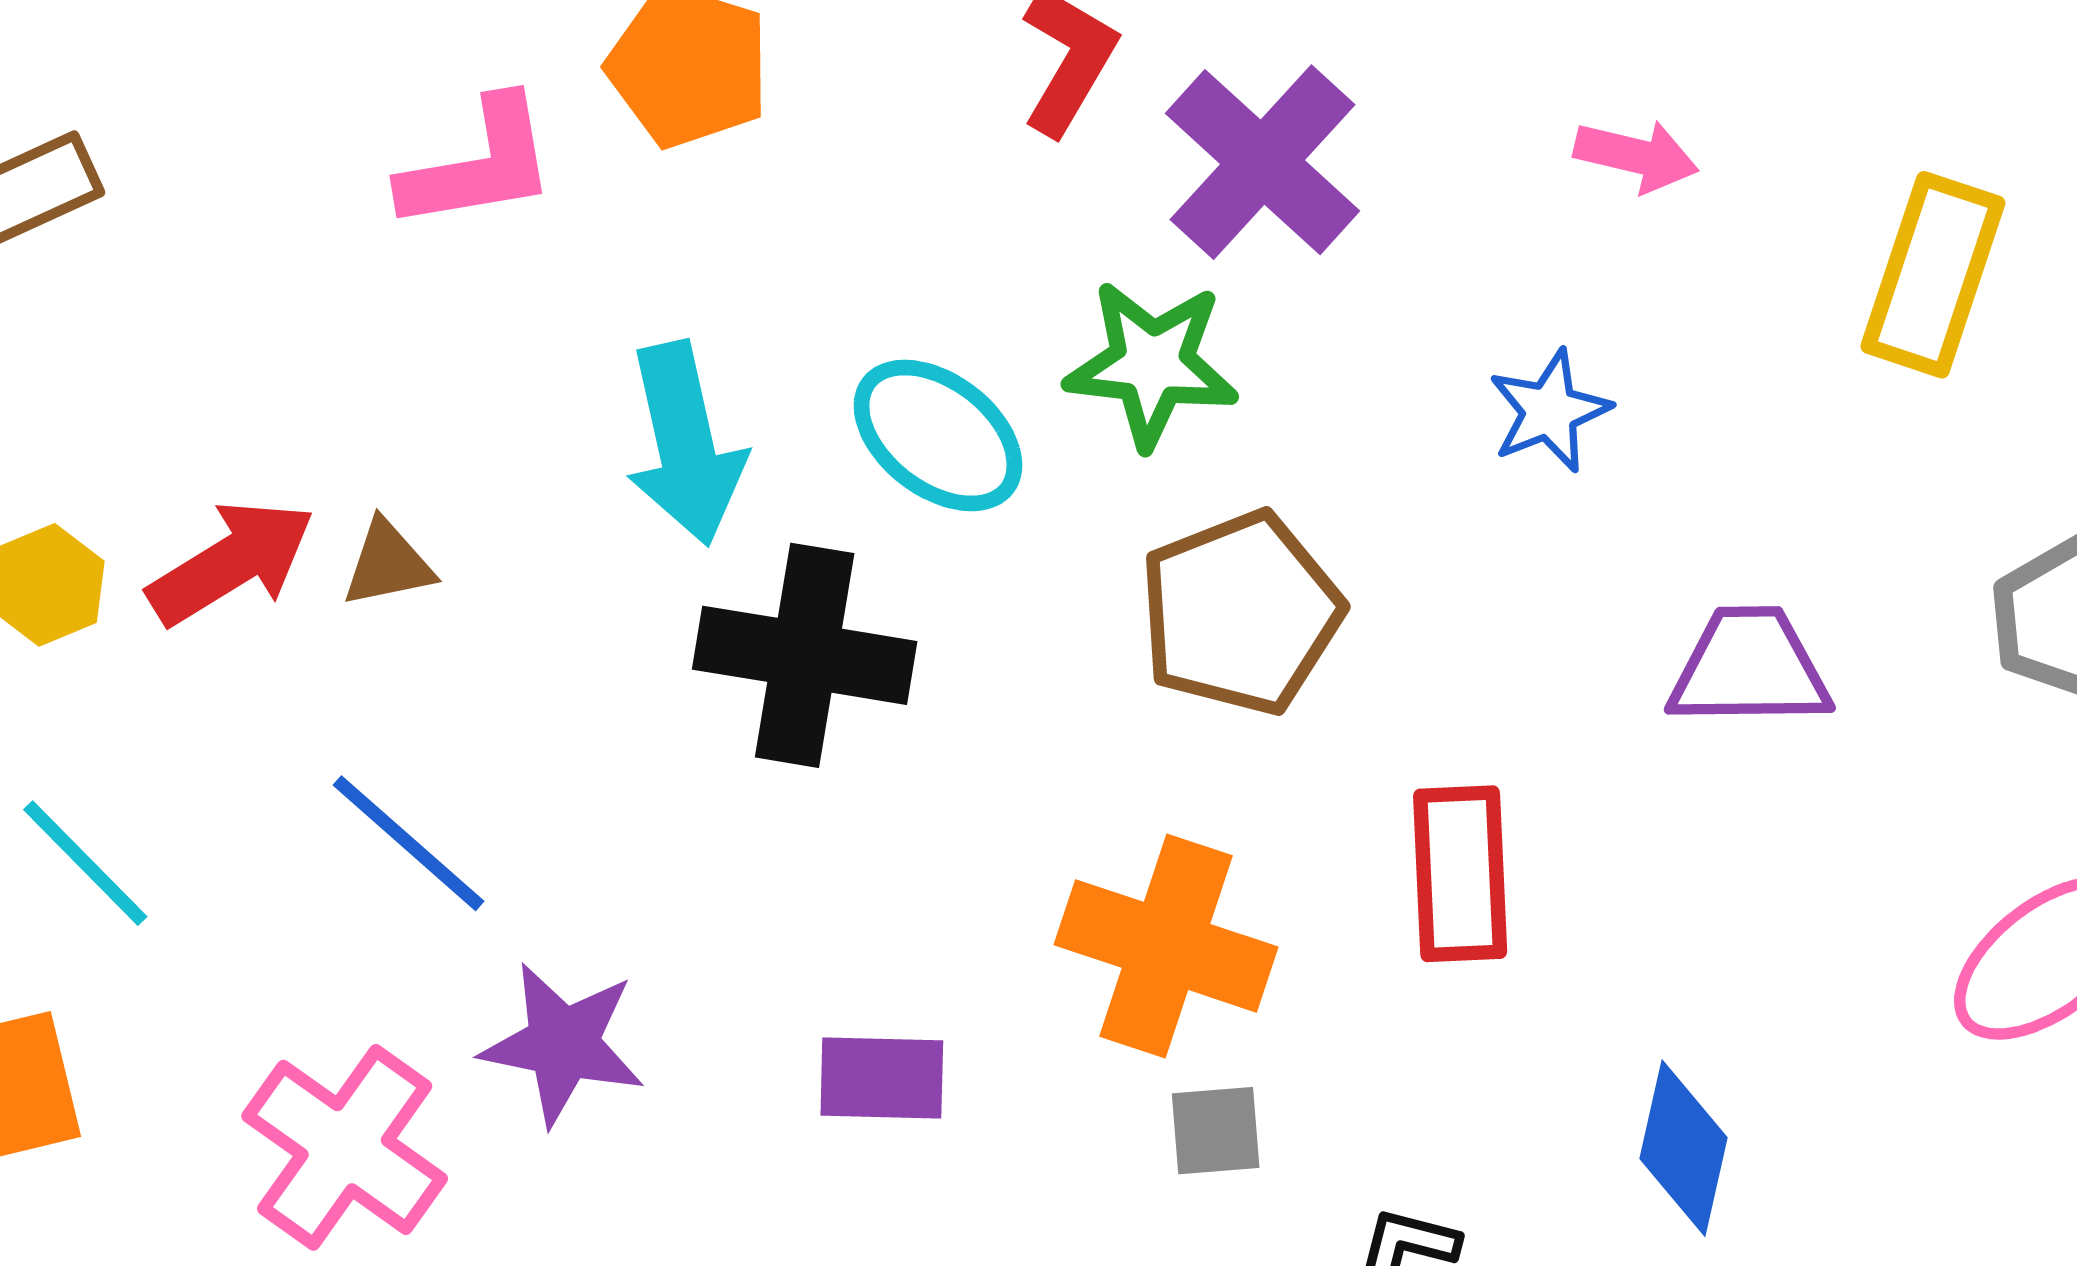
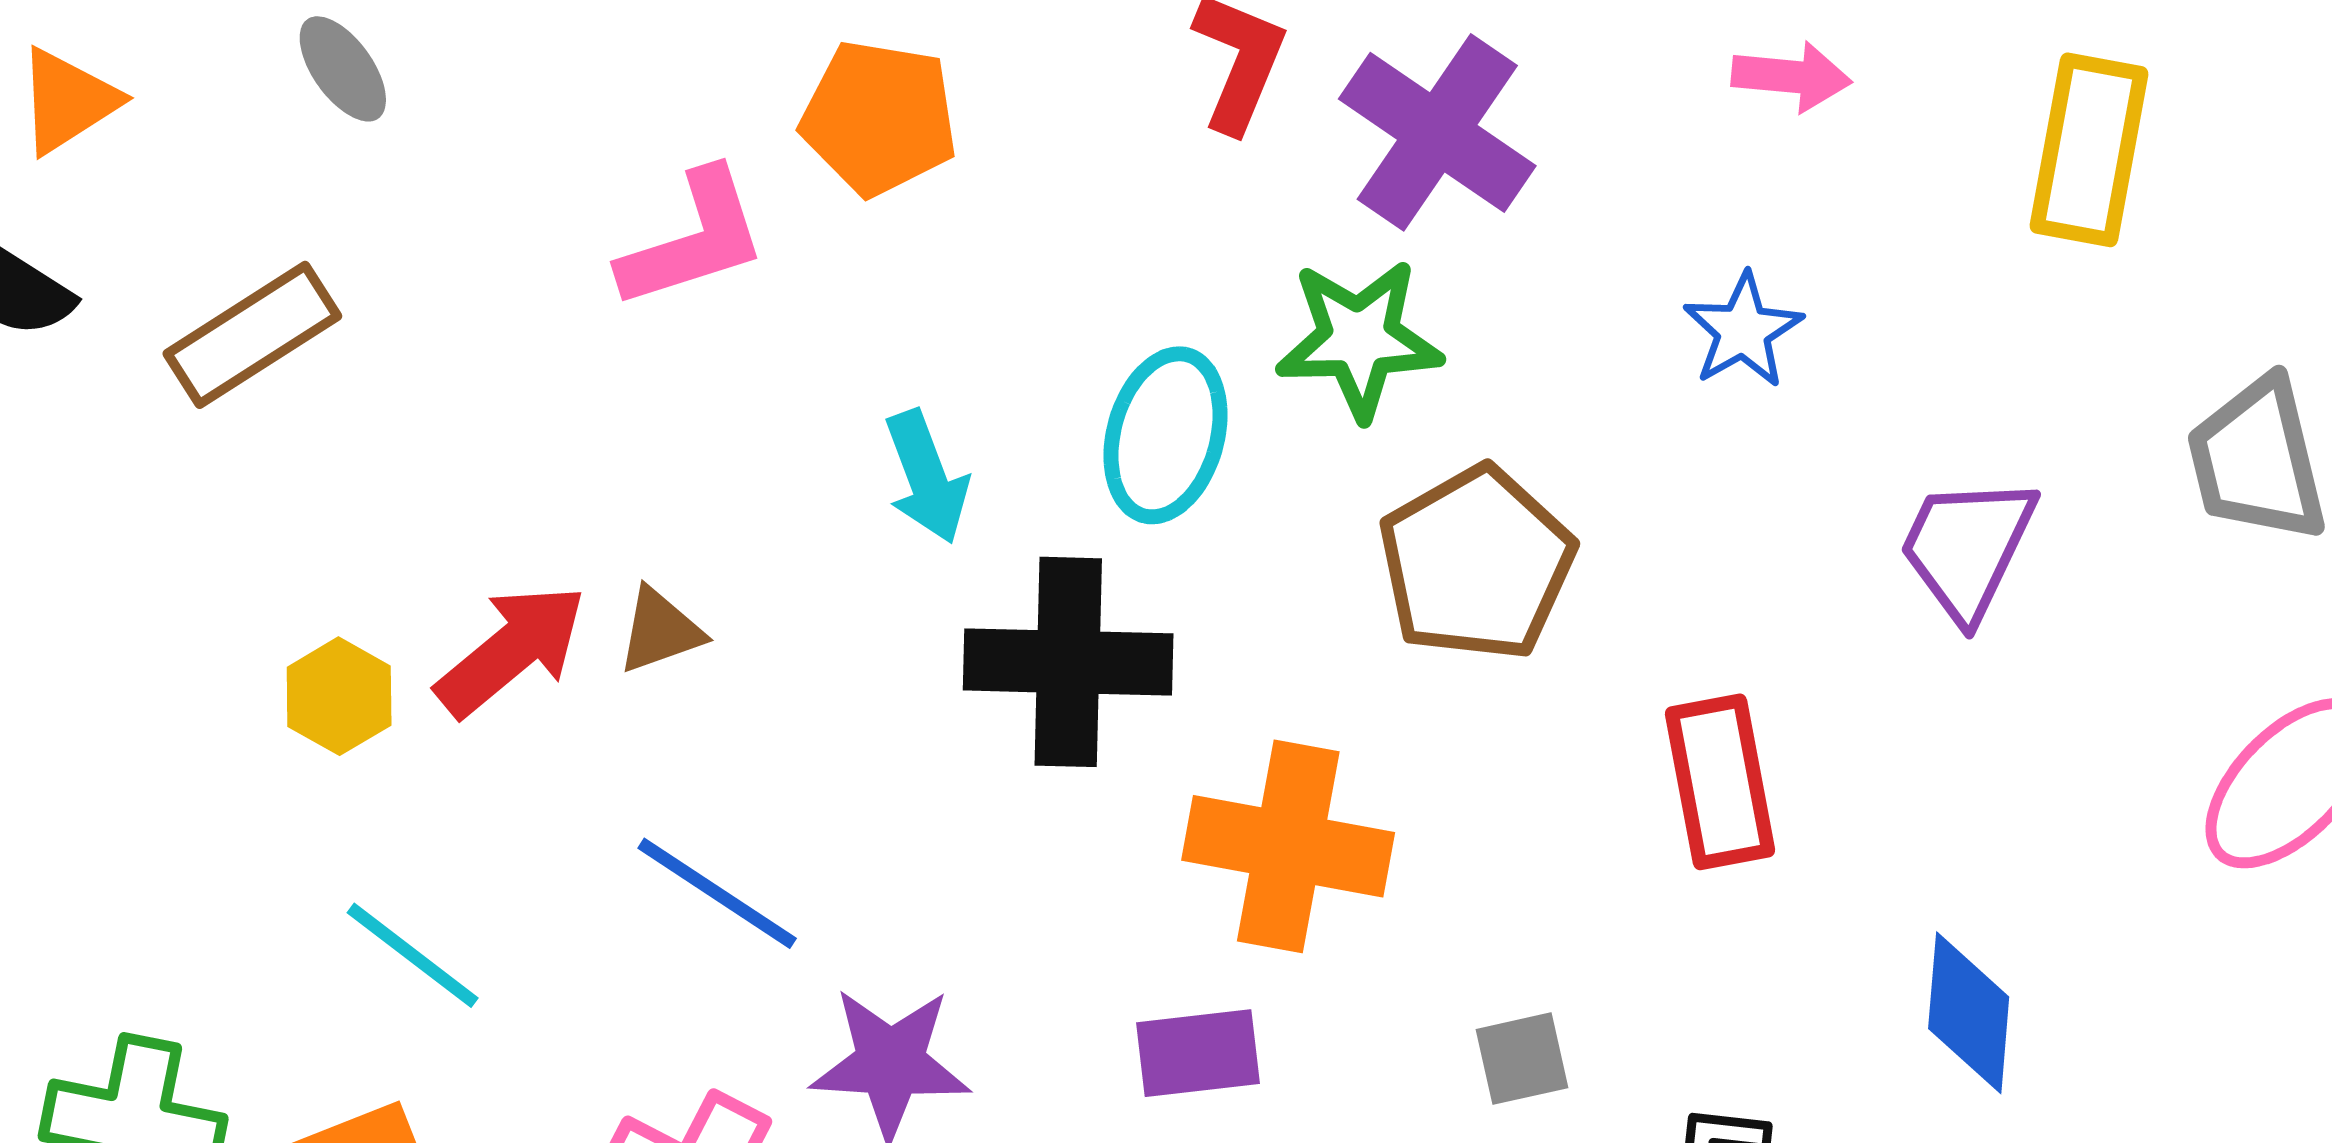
cyan ellipse: (938, 435) -> (1166, 435), turned 76
cyan arrow: (685, 444) -> (926, 477), size x0.7
purple trapezoid: (1750, 668) -> (1967, 548), turned -56
orange cross: (1166, 946) -> (1288, 846), moved

